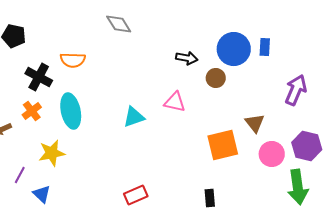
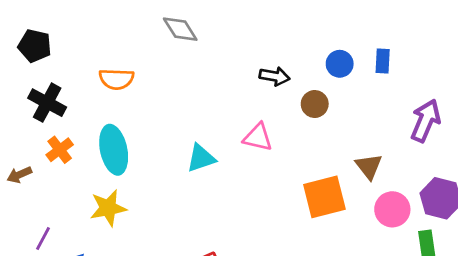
blue circle: (234, 49) -> (340, 64), size x0.6
black cross: (39, 77) -> (47, 103), moved
yellow star: (52, 153) -> (108, 208), moved

